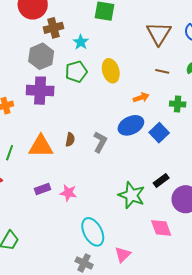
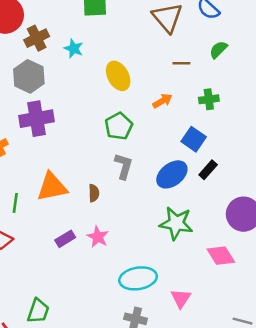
green pentagon: (76, 72) -> (119, 126), moved
blue ellipse: (131, 125) -> (172, 174), moved
brown semicircle: (70, 140) -> (94, 193), moved
black rectangle: (161, 180) -> (208, 170), moved
pink star: (68, 193) -> (98, 237), turned 30
cyan ellipse: (93, 232) -> (138, 278), turned -60

